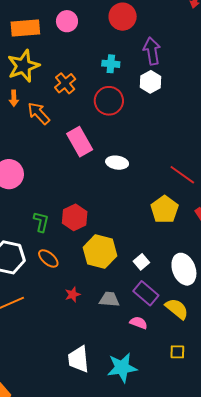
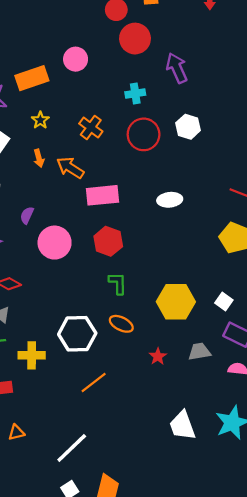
yellow star: (23, 66) -> (40, 120), size x0.5
white hexagon: (150, 82) -> (188, 127), moved
pink rectangle: (80, 142) -> (103, 195), moved, turned -52
red hexagon: (75, 217) -> (108, 241), moved
green L-shape: (41, 222) -> (118, 283), moved

